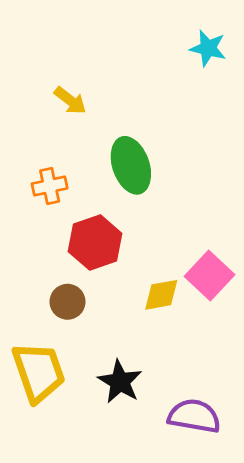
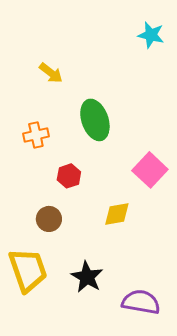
red hexagon: (95, 242) -> (69, 176), size x0.6
pink square: (209, 276) -> (150, 170), moved

